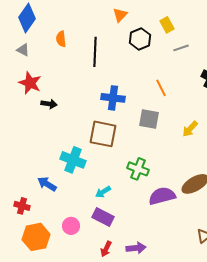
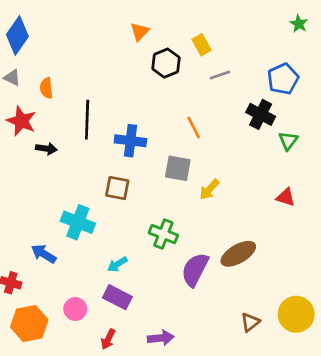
orange semicircle: (61, 39) -> (46, 88), moved
black line: (95, 52) -> (87, 120), moved
yellow arrow: (190, 129) -> (209, 189), moved
brown square: (103, 134) -> (117, 188), size x0.7
purple semicircle: (162, 196) -> (195, 270), turned -48
red arrow: (106, 249) -> (108, 339), moved

